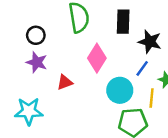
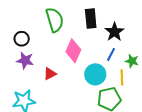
black star: (150, 42) -> (114, 32), turned 30

